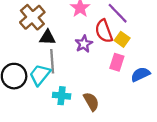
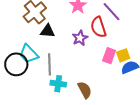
yellow square: (122, 39) -> (123, 55), moved, turned 32
gray line: (52, 61) -> (50, 64), moved
cyan trapezoid: (40, 75) -> (29, 54), moved, turned -85

